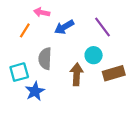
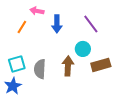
blue arrow: (64, 27) -> (57, 24), turned -60
gray semicircle: (45, 59) -> (40, 69), moved
blue star: (35, 91) -> (13, 86), moved

